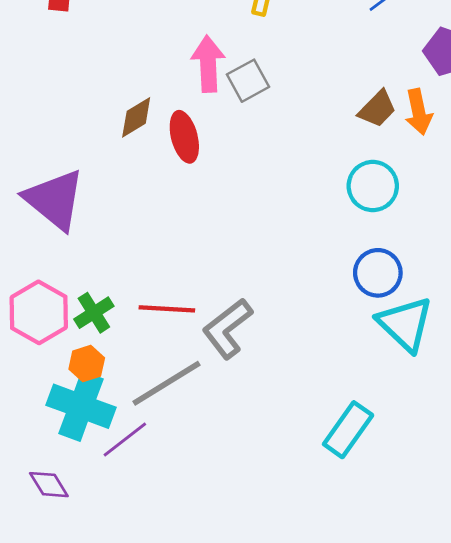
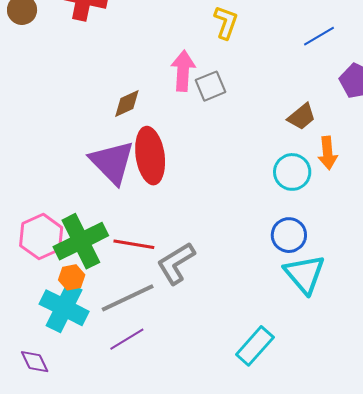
orange arrow: (419, 112) -> (328, 153), moved
red ellipse: (184, 137) -> (150, 156), moved, size x1.5
purple triangle: (55, 200) -> (112, 162), moved
green cross: (94, 313) -> (81, 241), size x1.8
purple line: (125, 440) -> (127, 339), moved

